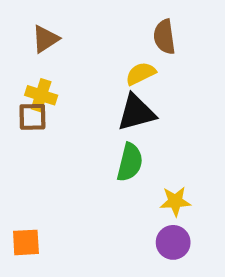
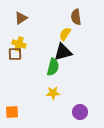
yellow semicircle: (141, 74) -> (65, 34), turned -32
green semicircle: (130, 162) -> (53, 67), moved
yellow star: (175, 201) -> (53, 93), moved

